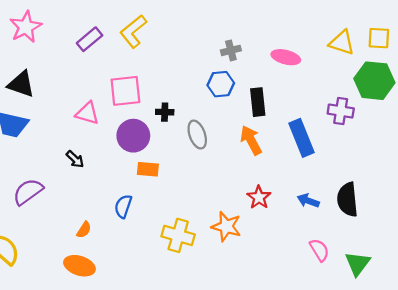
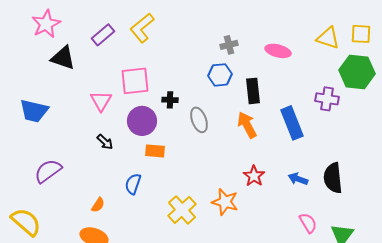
black triangle: (21, 84) -> (63, 58), moved
pink triangle: (87, 113) -> (101, 101), turned 45
black arrow: (75, 159) -> (105, 142), moved
yellow cross: (178, 235) -> (182, 210), turned 32

